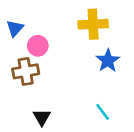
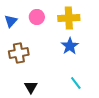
pink circle: (38, 46) -> (37, 17), moved
blue star: (108, 61) -> (70, 46), moved

